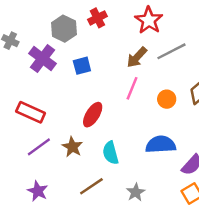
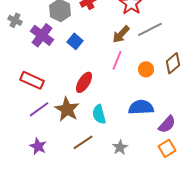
blue square: (82, 66) -> (75, 41), turned -35
brown star: (72, 147) -> (67, 109), size x1.4

